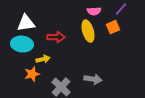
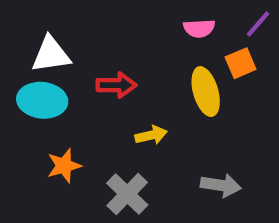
yellow ellipse: (88, 31) -> (206, 92), moved
yellow arrow: (43, 59) -> (151, 135), moved
gray arrow: (93, 79) -> (221, 185), moved

